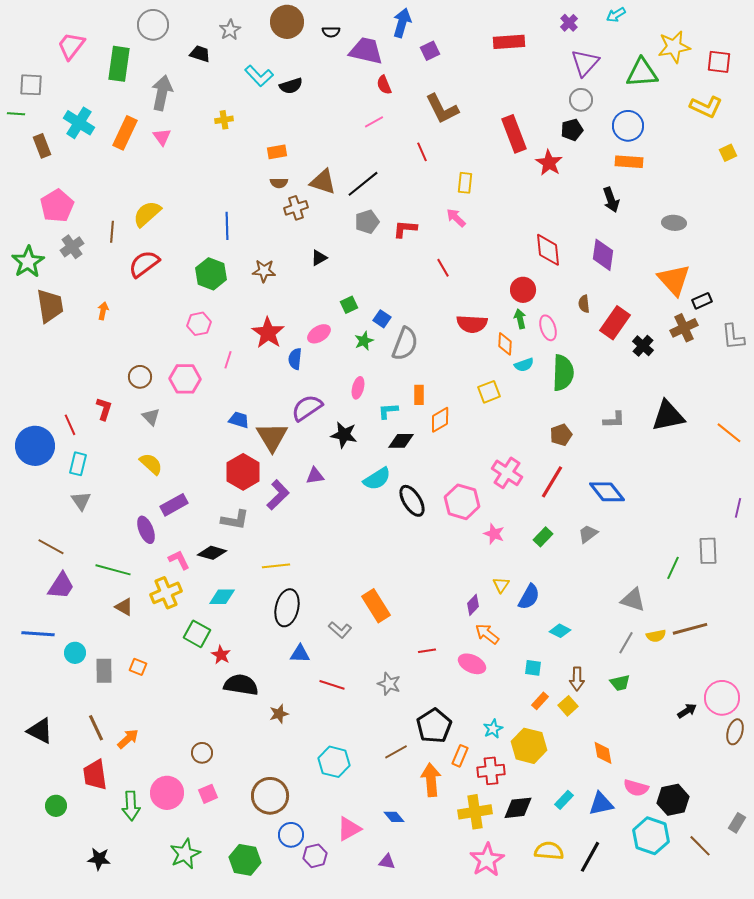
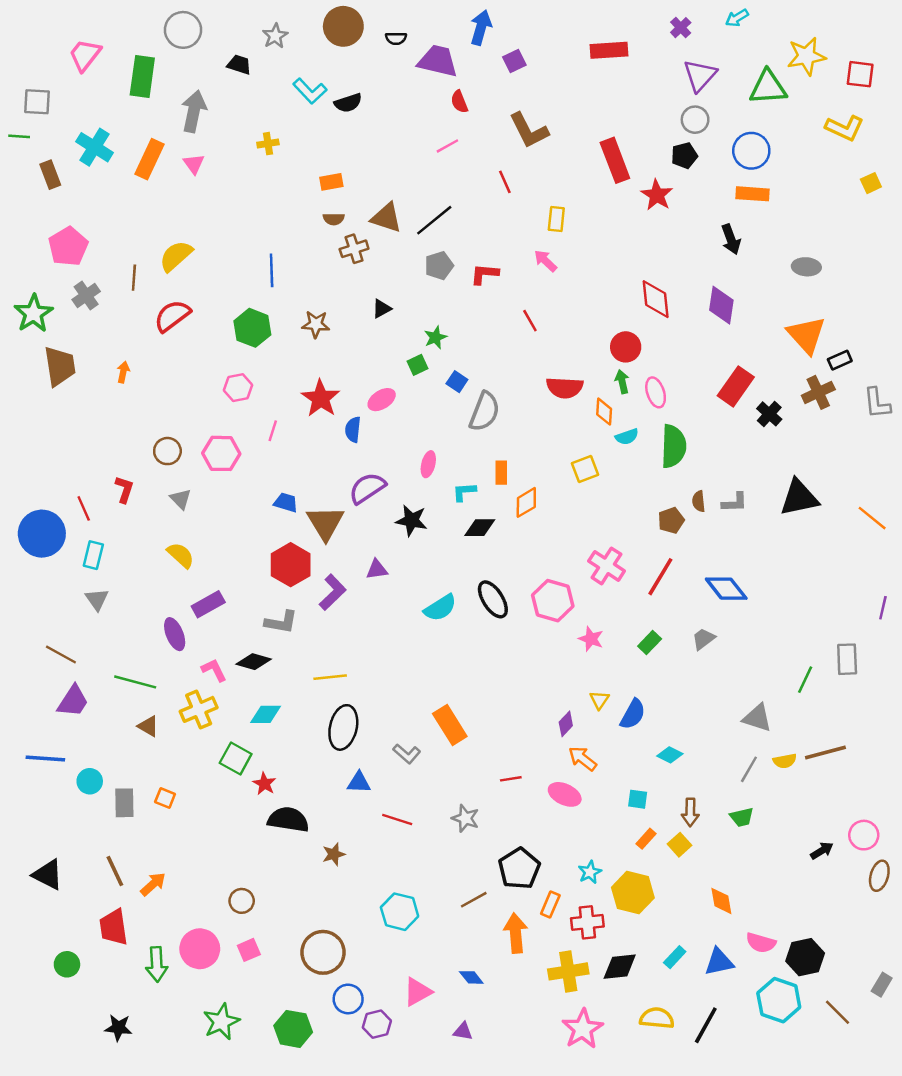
brown semicircle: (584, 304) -> (699, 501), moved
green star: (364, 341) -> (435, 337), moved
cyan semicircle: (377, 479) -> (440, 608), moved
pink circle: (722, 698) -> (864, 835), size x0.7

